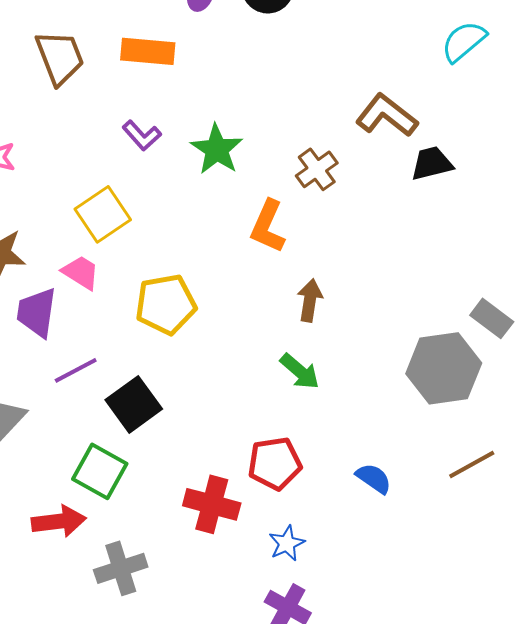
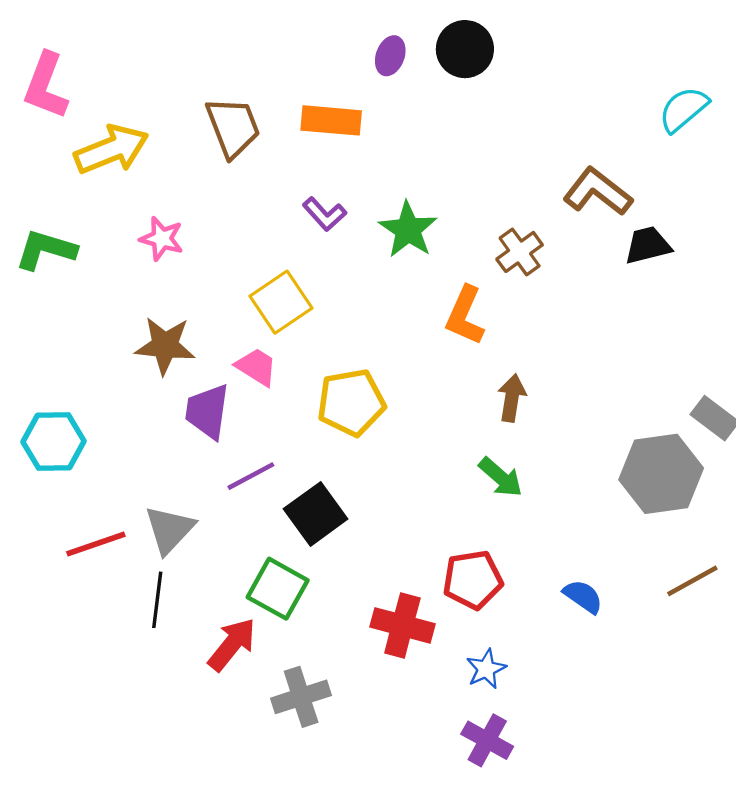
red arrow: (59, 521) -> (232, 644), turned -44

